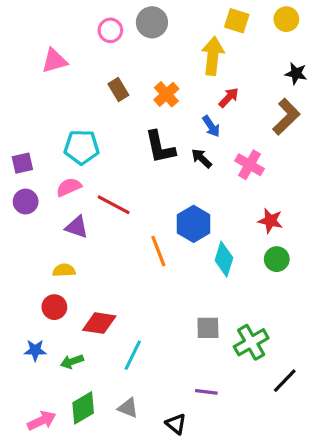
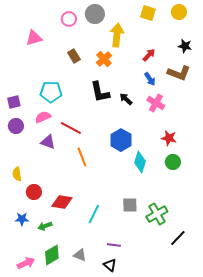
yellow arrow: (213, 56) -> (117, 35), moved
red arrow: (229, 98) -> (149, 55), moved
brown L-shape: (286, 117) -> (179, 73), turned 65
blue arrow: (211, 126) -> (150, 79), moved
orange line: (158, 251) -> (82, 157), moved
yellow semicircle: (64, 270) -> (17, 174), moved, turned -96
cyan line: (133, 355) -> (94, 214), moved
purple line: (206, 392) -> (114, 245), moved

